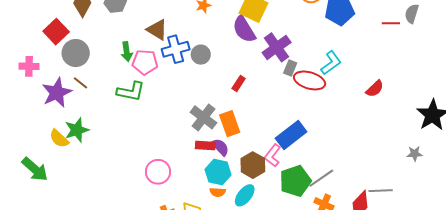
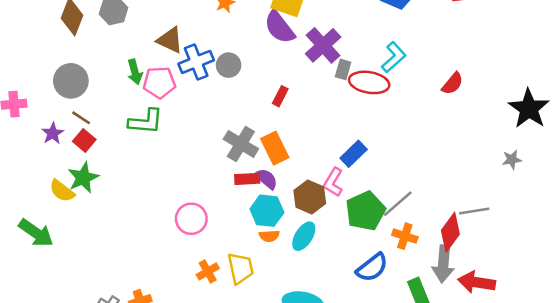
red square: (56, 32) -> (84, 140), moved, size x0.7
purple star: (57, 93) -> (53, 133), size x0.6
blue rectangle: (291, 135) -> (354, 154), size x0.7

